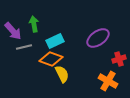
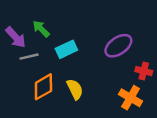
green arrow: (34, 24) -> (41, 29), turned -35
orange diamond: (51, 59) -> (43, 87), moved, turned -50
red cross: (119, 59) -> (144, 71), turned 32

